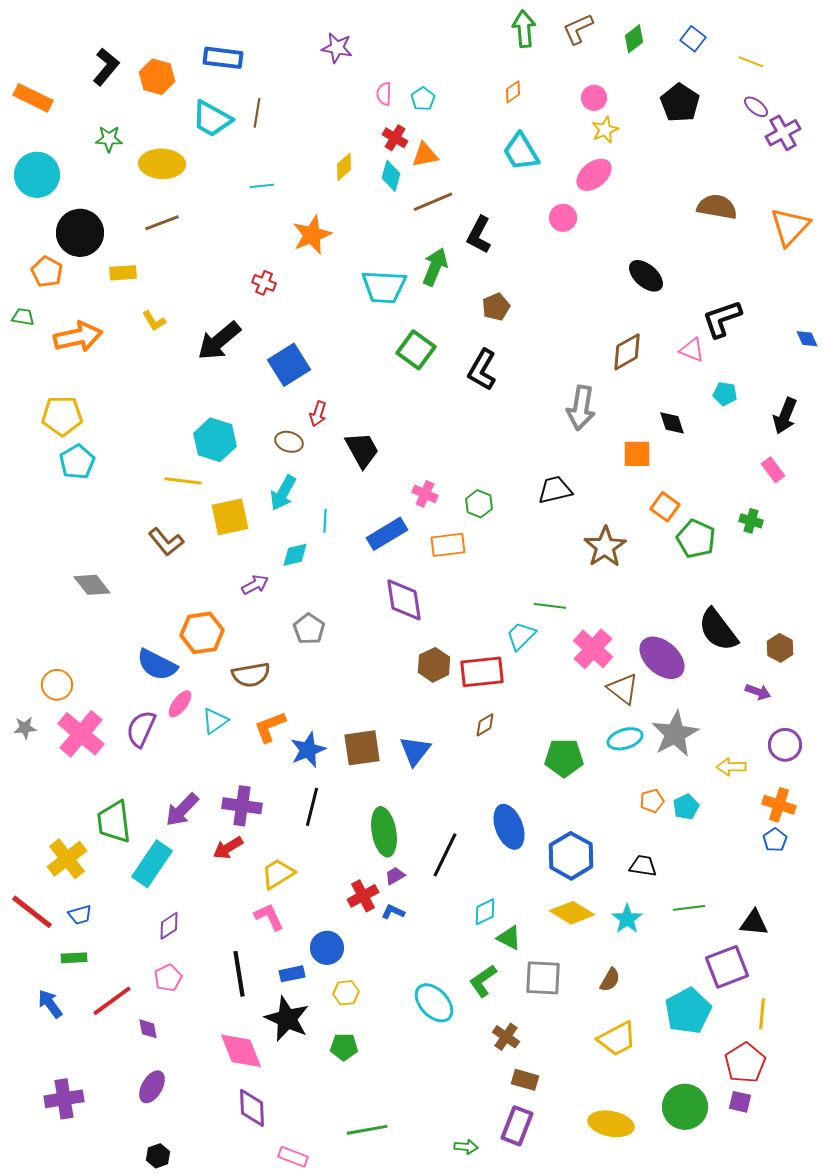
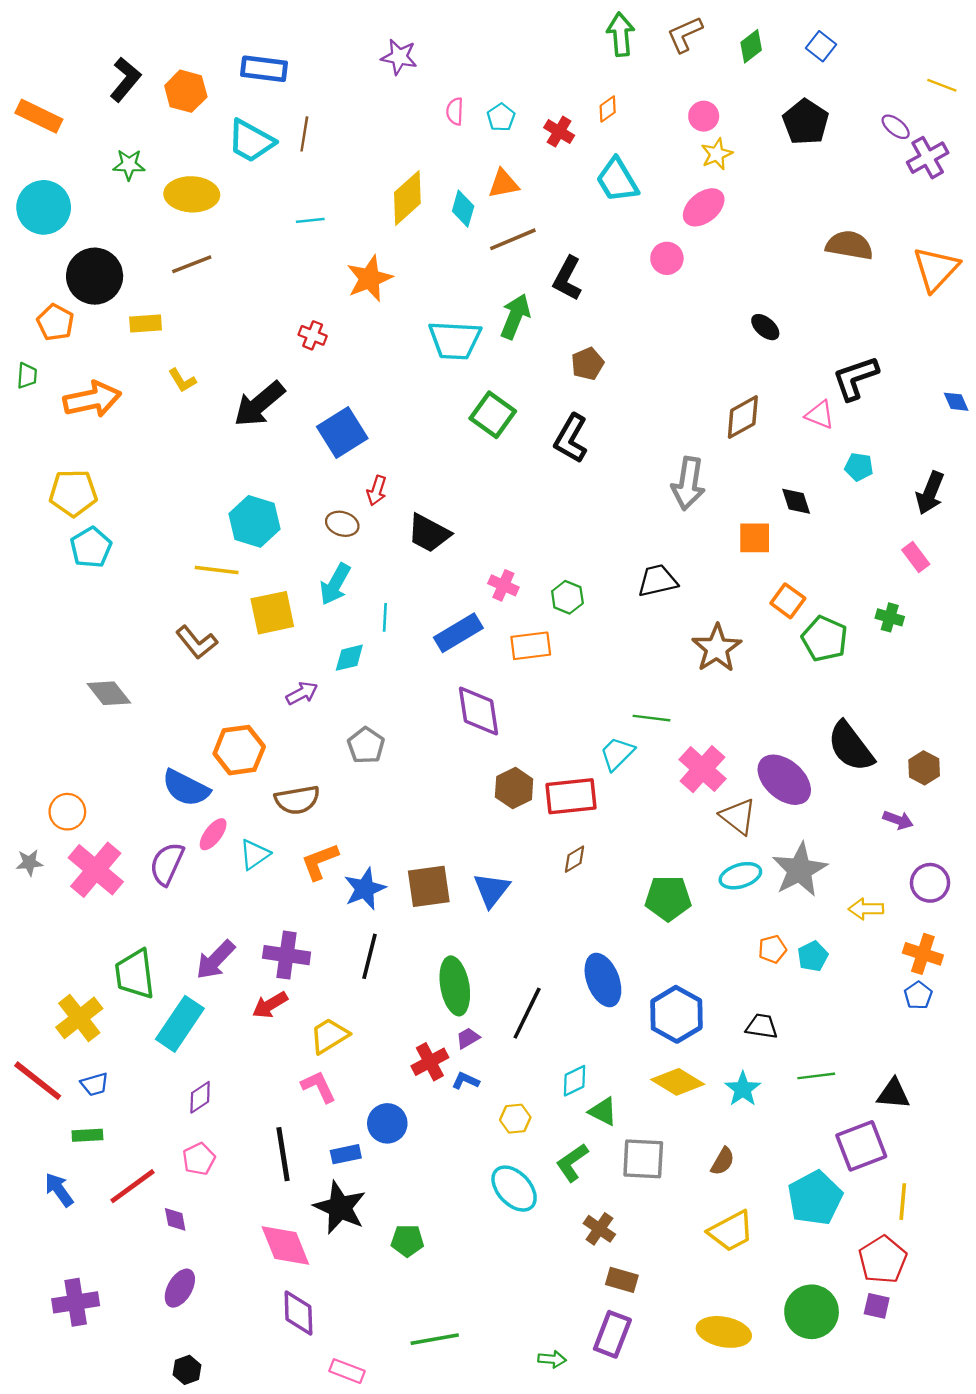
yellow line: (751, 62) -> (942, 85), moved
red cross: (395, 138) -> (559, 132), moved
yellow diamond: (344, 167) -> (407, 198), size x1.6
black ellipse: (646, 276) -> (765, 327), size x0.7
green trapezoid: (23, 317) -> (27, 376), turned 85
black trapezoid: (362, 450) -> (429, 533), turned 147
yellow hexagon: (346, 993) -> (515, 1119), moved

